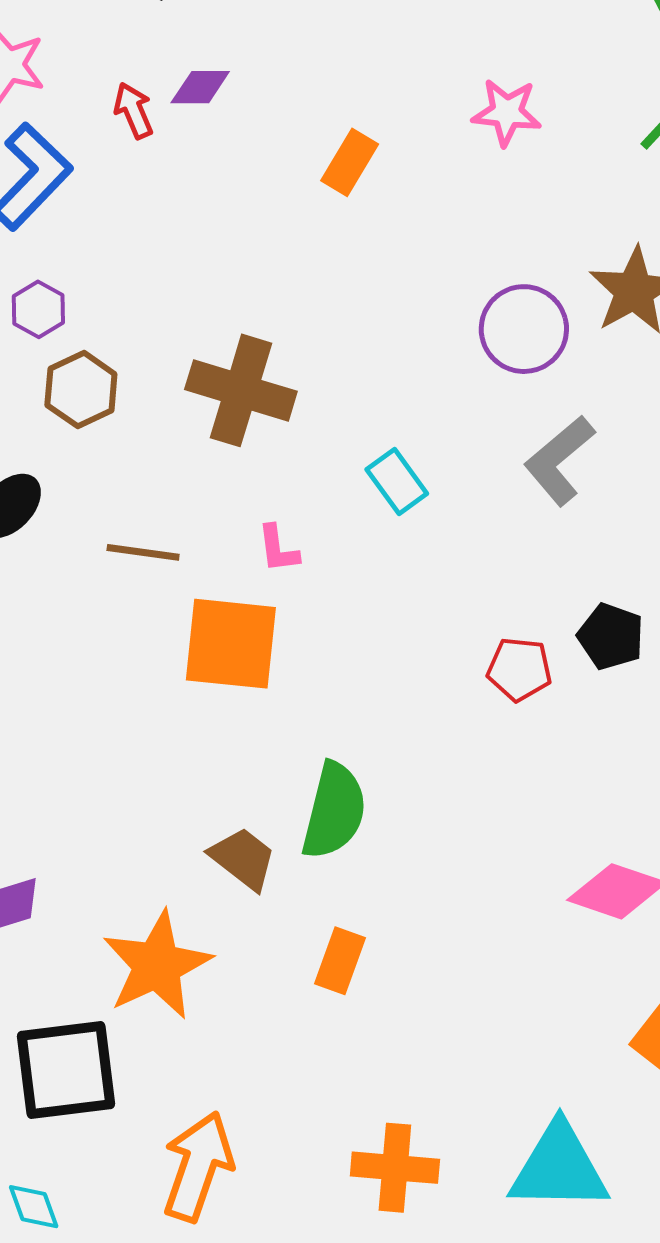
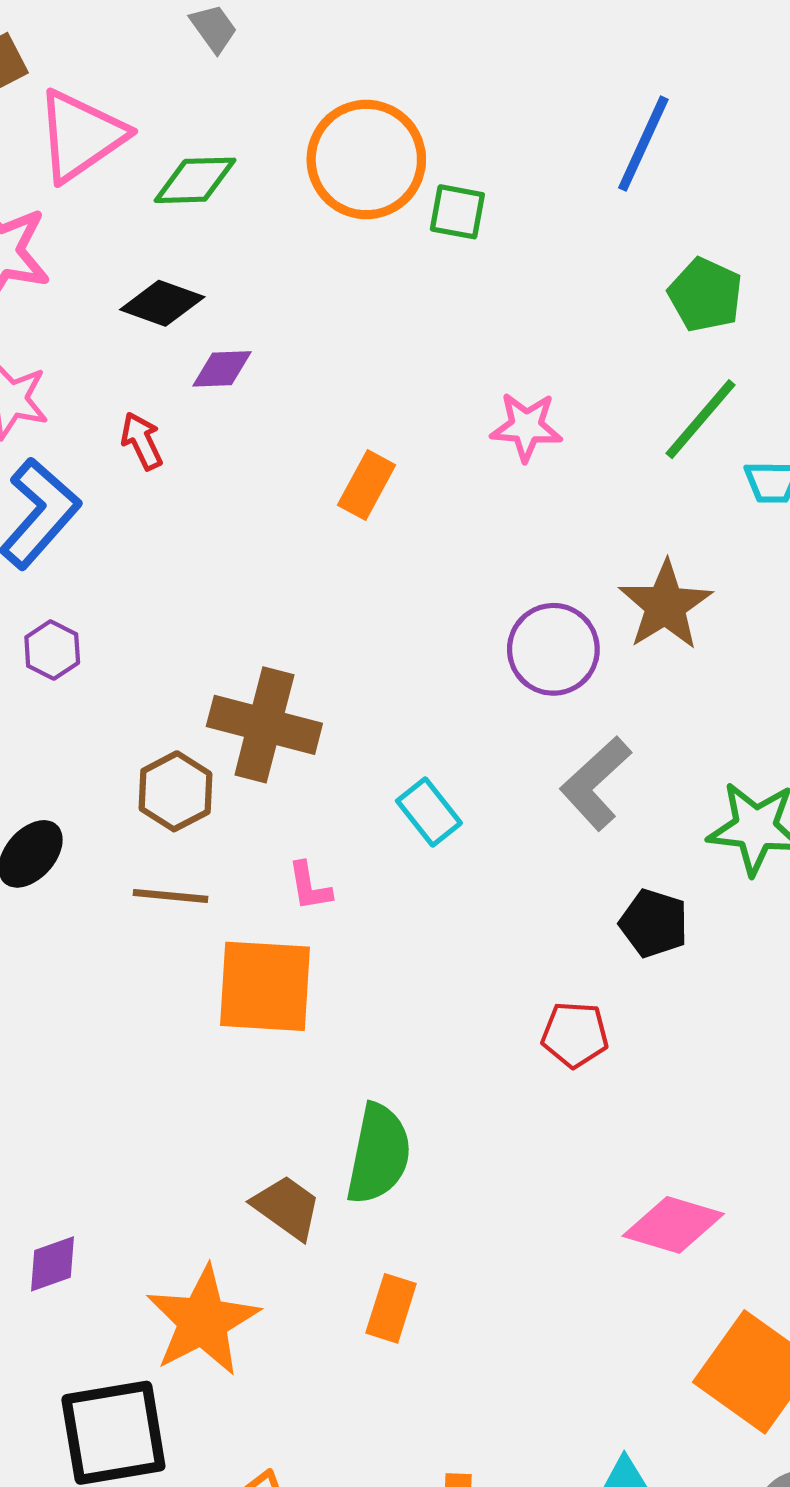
purple diamond: (200, 87) -> (222, 369), moved
brown hexagon: (81, 390) -> (176, 791), moved
black pentagon: (611, 636) -> (654, 923), moved
red pentagon: (519, 669) -> (575, 1035), moved

